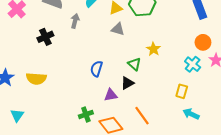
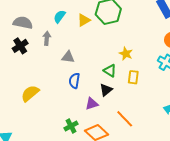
gray triangle: (118, 29) -> (68, 57), moved
black cross: (45, 37) -> (20, 46), moved
yellow semicircle: (36, 79) -> (30, 93), moved, turned 144
yellow rectangle: (182, 91) -> (133, 77), moved

